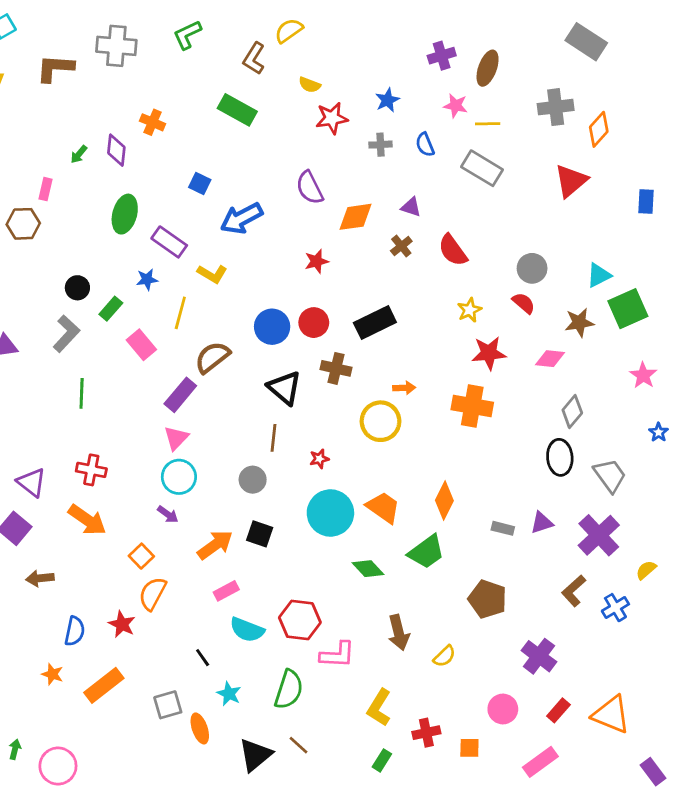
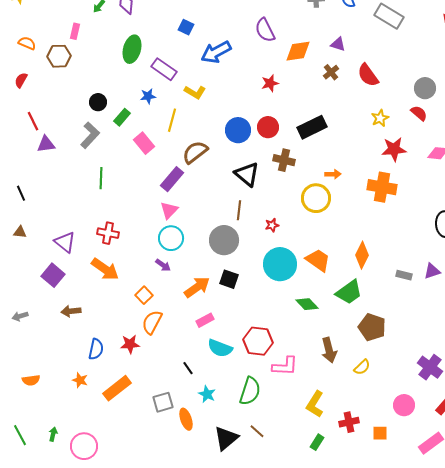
gray circle: (253, 480) -> (224, 240), size x1.5
brown pentagon: (488, 599) -> (372, 327), moved
red star: (122, 624) -> (130, 344), turned -30

